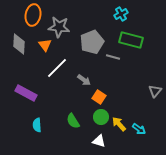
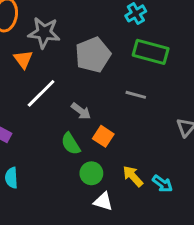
gray line: (113, 57) -> (136, 95), moved
green circle: (101, 117) -> (91, 173), moved
green semicircle: (73, 121) -> (71, 144), moved

